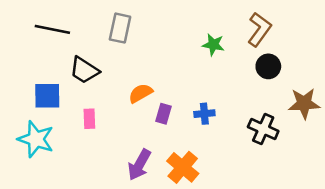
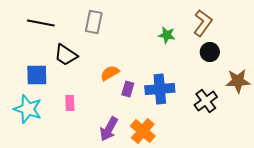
blue cross: (204, 114) -> (160, 89), size x1.8
pink rectangle: (89, 119) -> (70, 103), moved
black cross: (263, 129) -> (206, 101), turned 30

